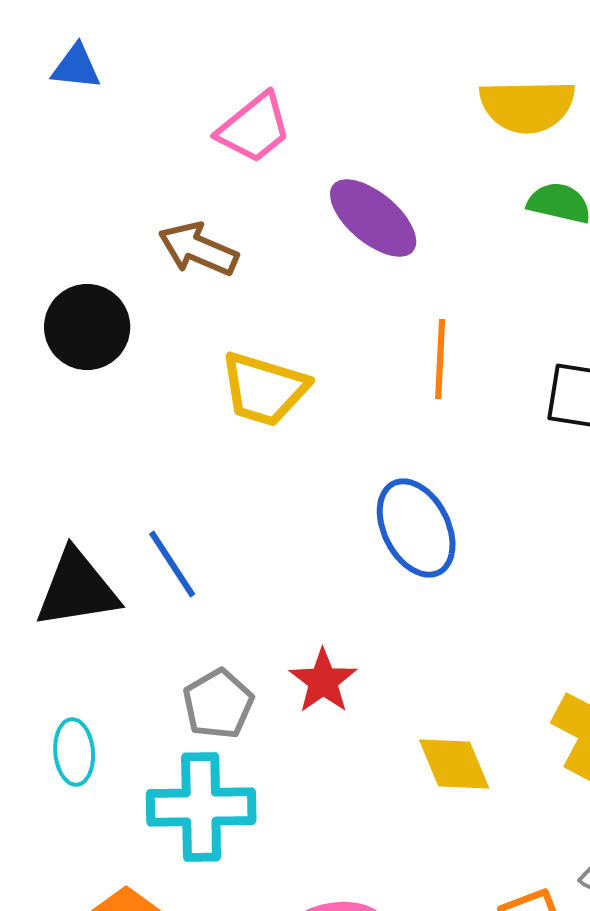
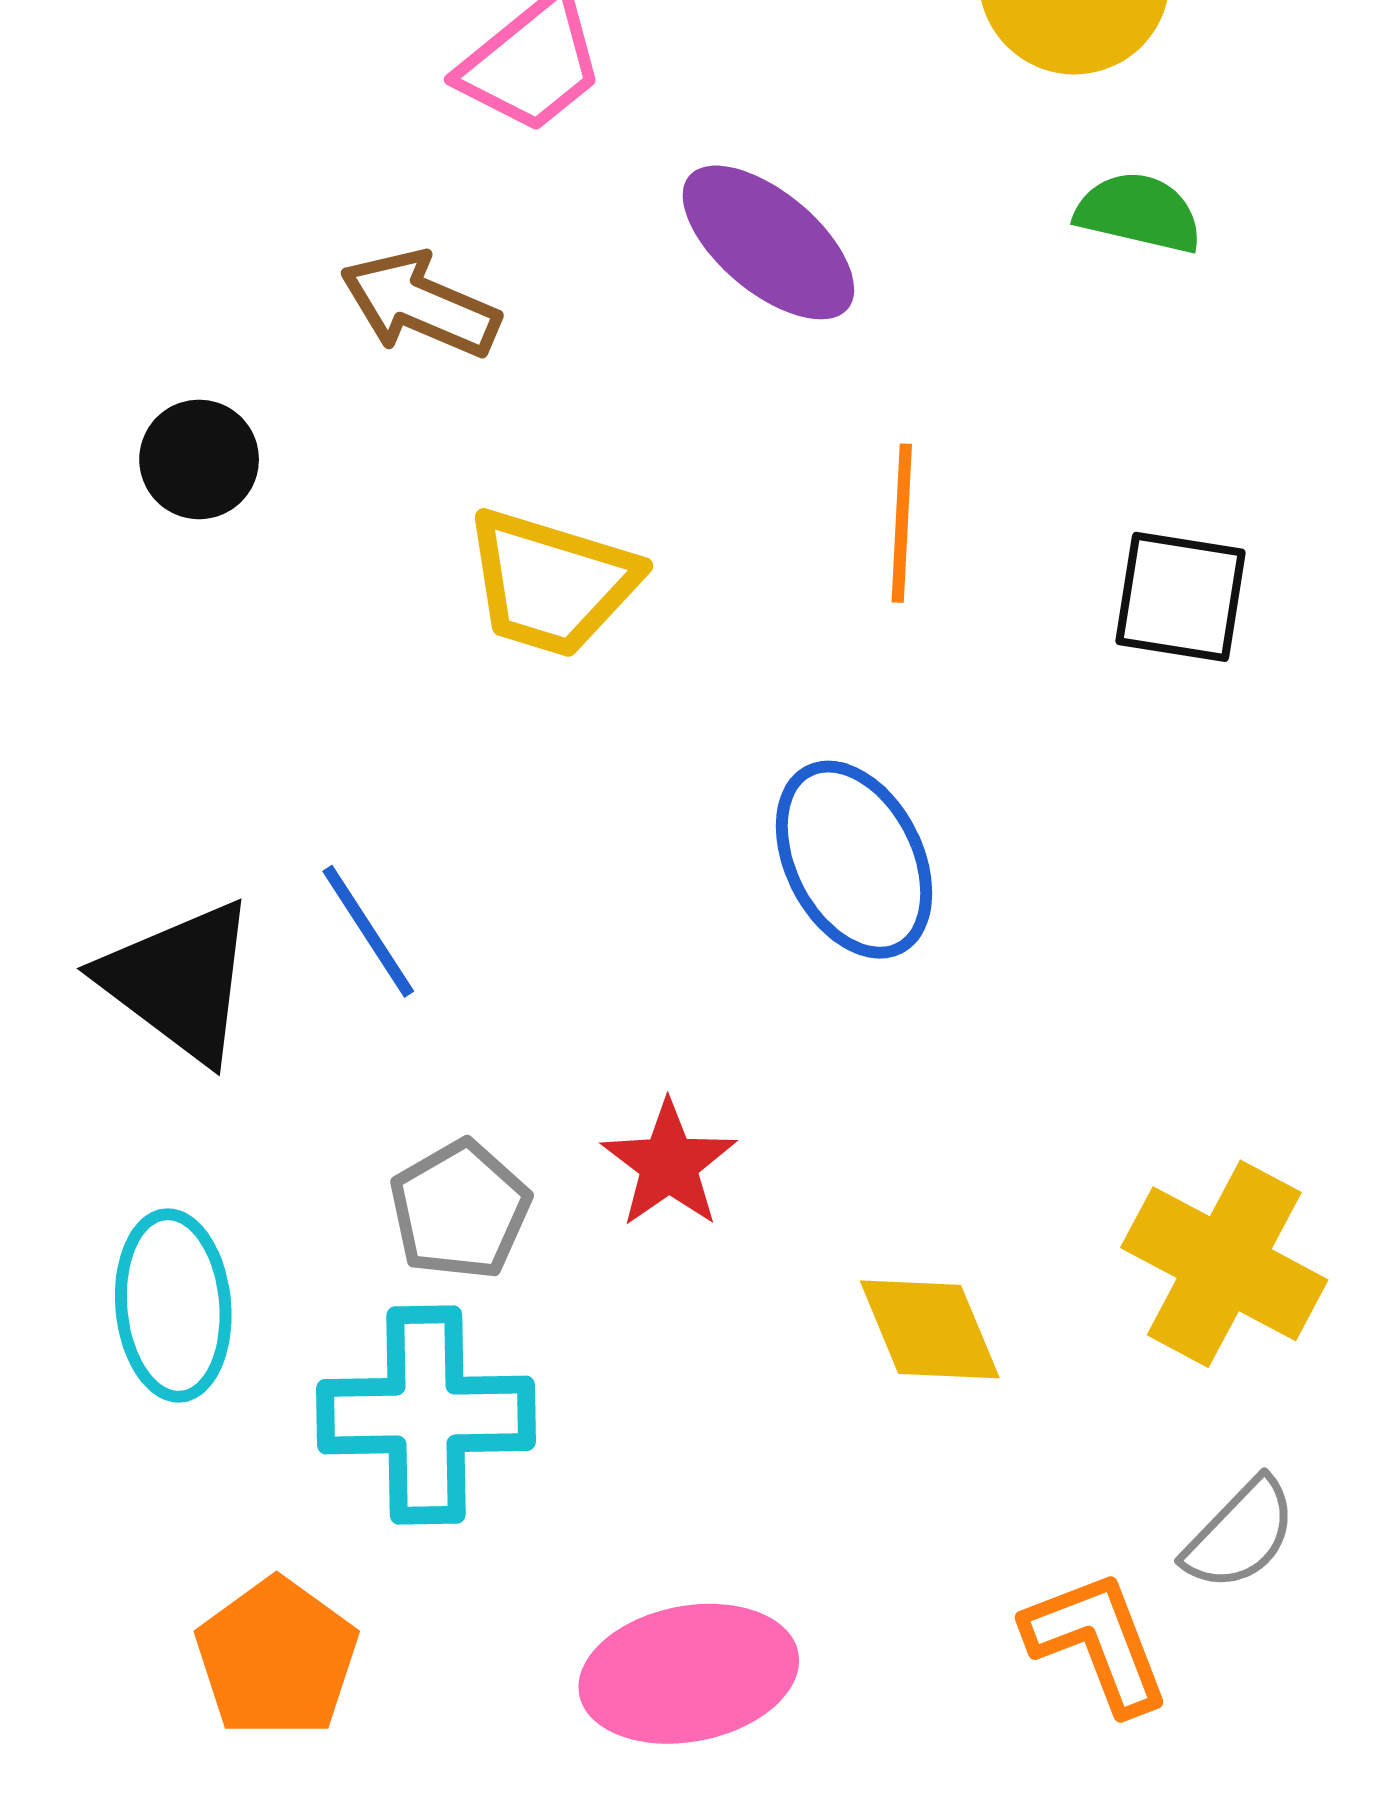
black circle: (87, 327) -> (199, 459), size x0.7
black triangle: (77, 589) -> (179, 981), turned 46
cyan ellipse: (74, 752) -> (173, 1306), size x1.4

